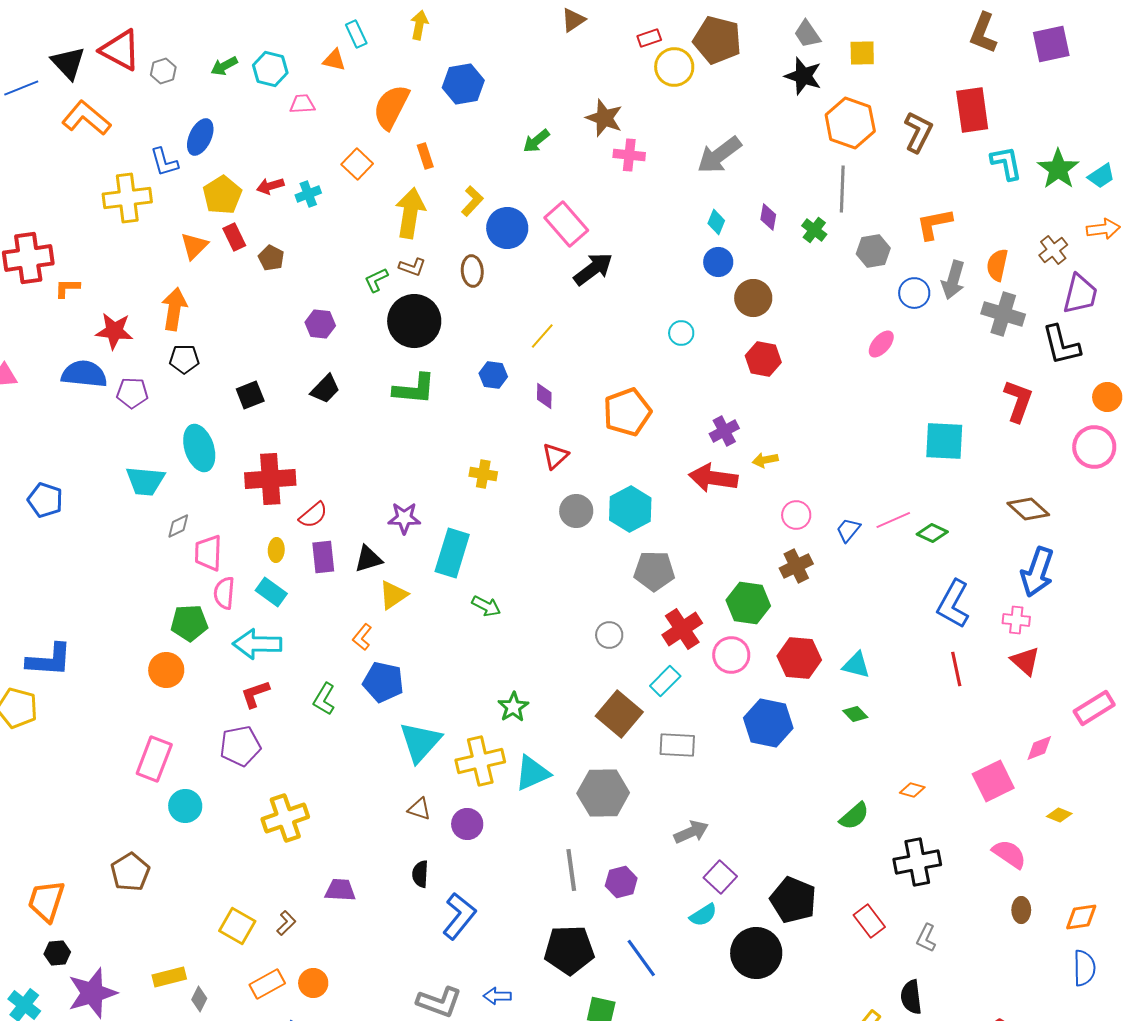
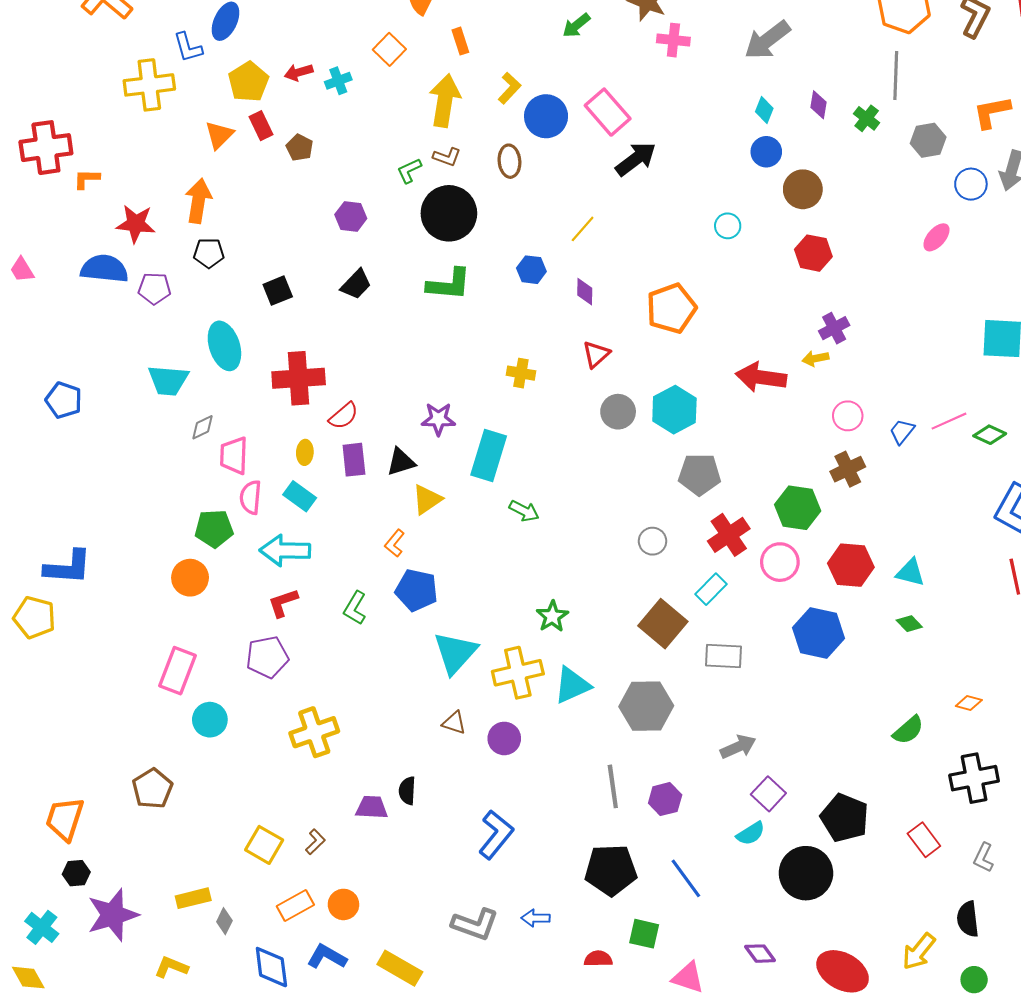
purple cross: (724, 431) -> (834, 328), moved
black semicircle: (420, 874) -> (407, 791), moved

